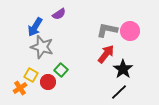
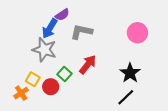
blue arrow: (35, 27) -> (50, 29), moved
gray L-shape: (107, 30) -> (81, 32), moved
red arrow: (106, 54) -> (88, 64), moved

